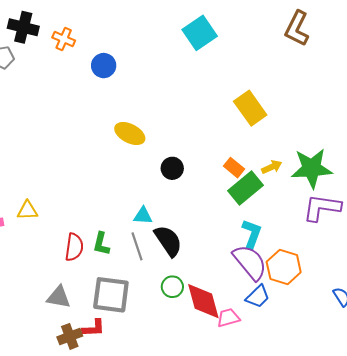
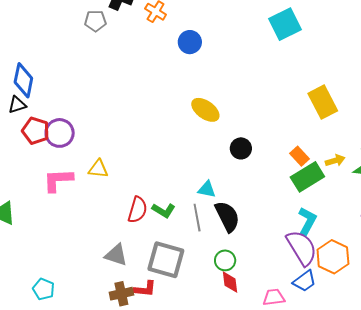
green L-shape: (101, 244) -> (164, 210), turned -80
red diamond: (203, 301) -> (230, 282), moved, size x0.6

